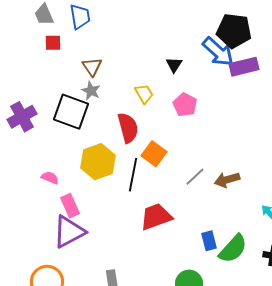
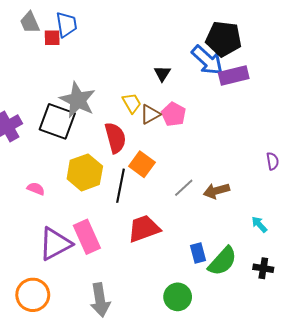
red square: (53, 43) -> (52, 38), moved
brown triangle: (92, 67) -> (150, 114), moved, turned 35
gray star: (91, 91) -> (78, 100), size x1.8
pink rectangle: (70, 206) -> (87, 237), moved, size x1.4

